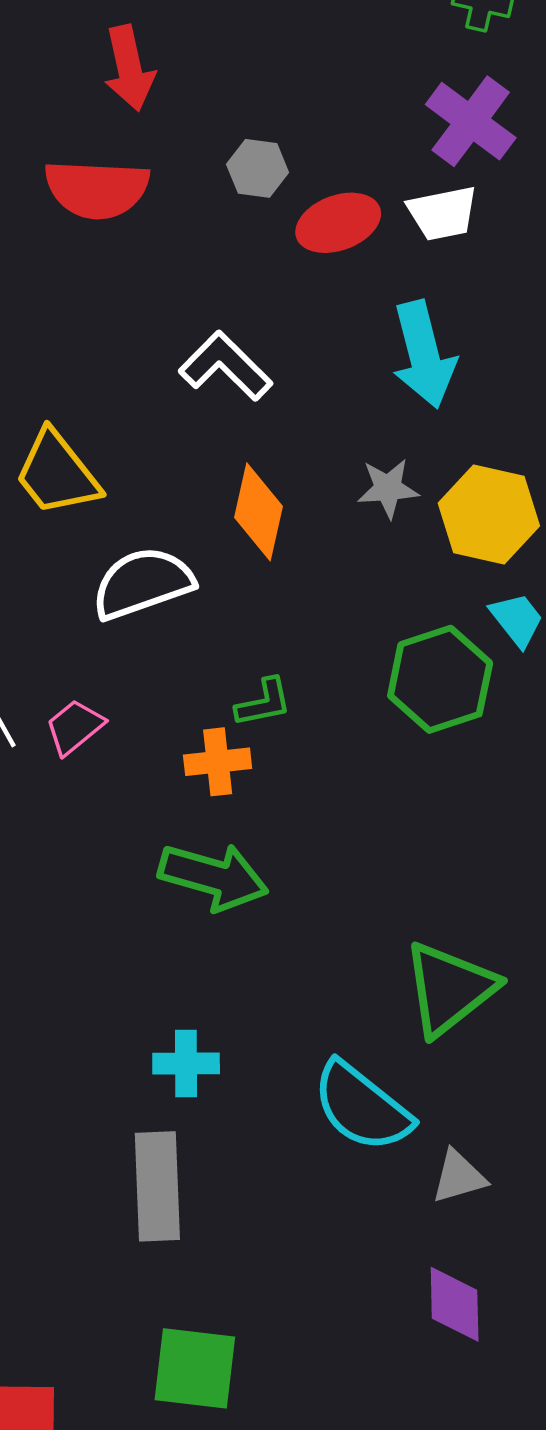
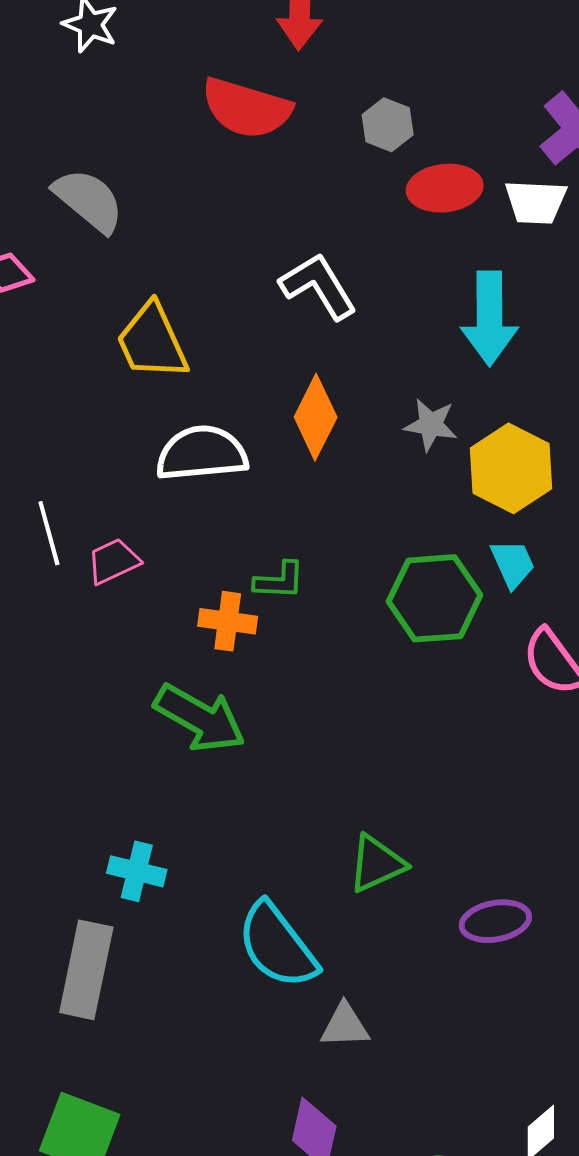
green triangle: (449, 989) -> (377, 864), size x0.7

